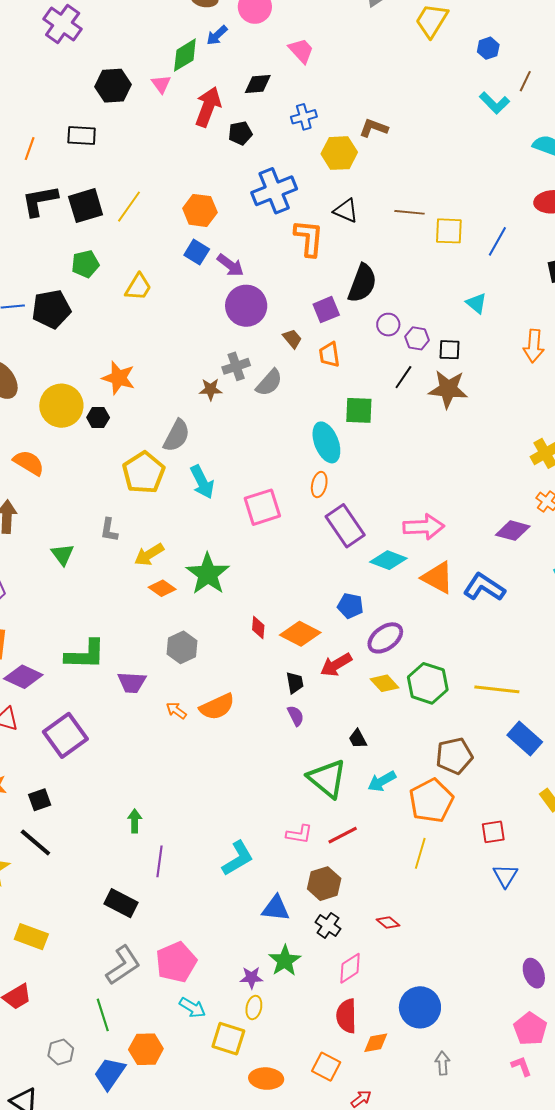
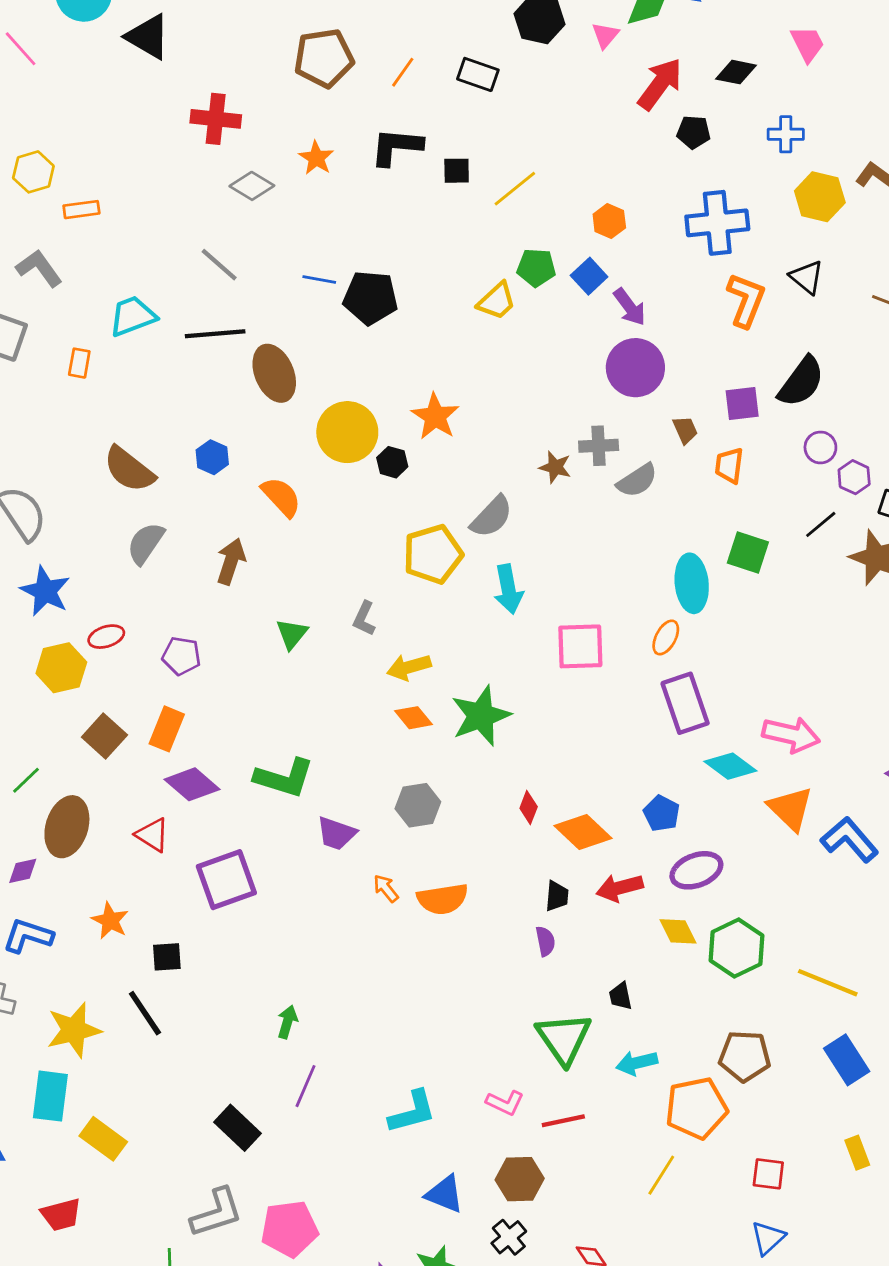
black square: (86, 206) -> (457, 171), size x0.6
orange hexagon: (200, 210) -> (609, 221), size x0.7
green pentagon: (85, 264) -> (536, 268), moved

